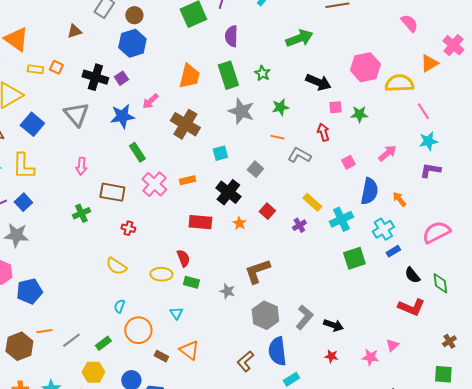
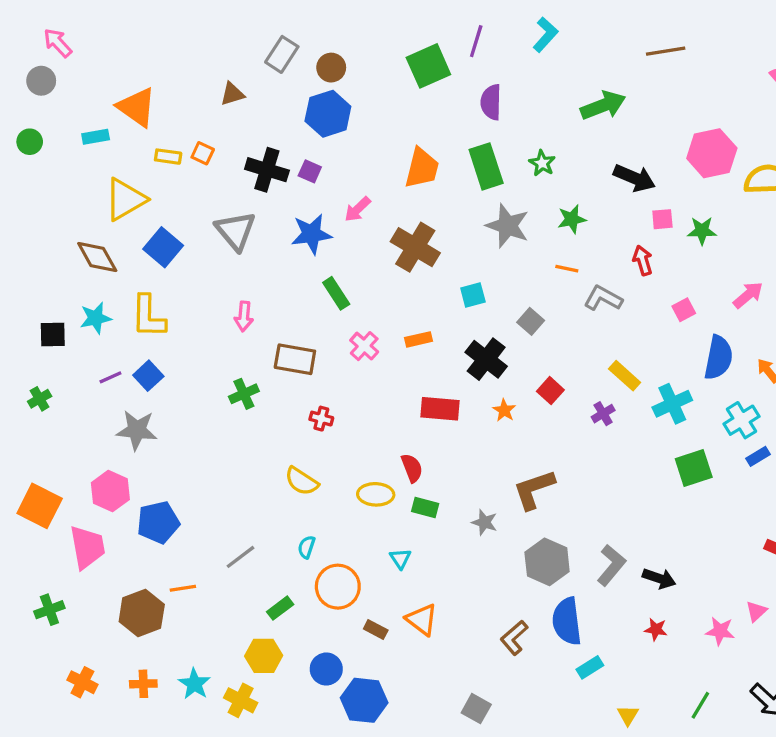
purple square: (121, 78) -> (310, 171), turned -32
pink cross: (154, 184) -> (364, 346), size x0.7
gray line: (71, 340) -> (241, 557), moved

